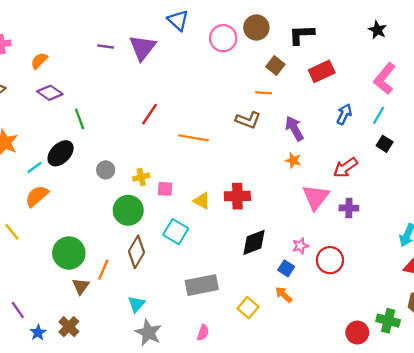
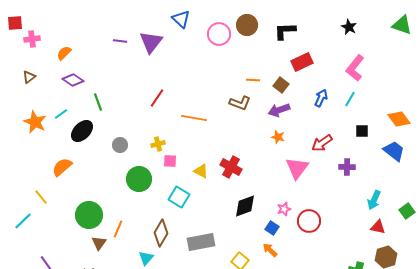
brown square: (275, 65) -> (281, 85), moved
purple arrow: (294, 128) -> (279, 110), turned -80
black square: (385, 144) -> (362, 131), moved, turned -32
cyan line: (34, 168) -> (61, 114), moved
yellow cross: (141, 177) -> (158, 144), moved
red cross: (237, 196) -> (231, 167), turned 30
purple cross: (349, 208) -> (347, 167), moved
brown diamond: (136, 252) -> (161, 233), moved

